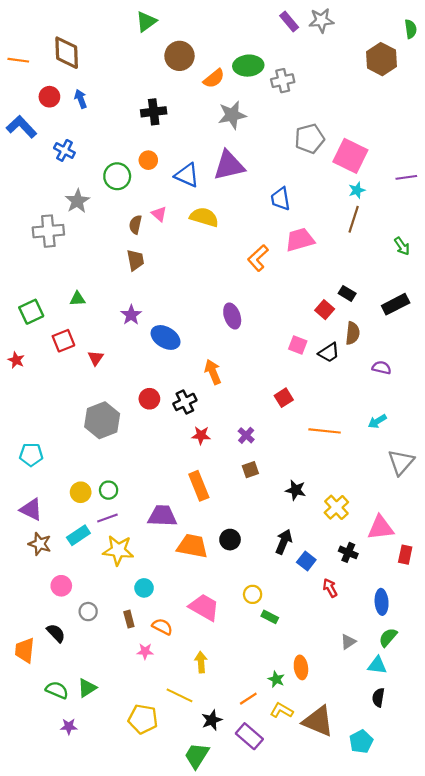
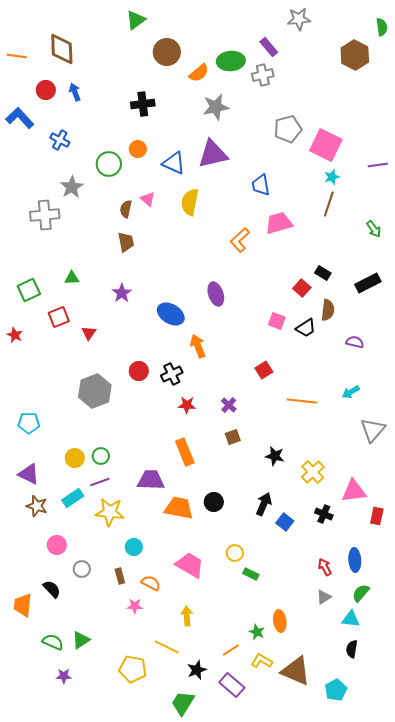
purple rectangle: (289, 21) -> (269, 47), moved
yellow semicircle: (204, 217) -> (190, 202), turned -96
blue ellipse: (166, 337) -> (171, 314), moved
red arrow: (330, 588) -> (325, 567), moved

